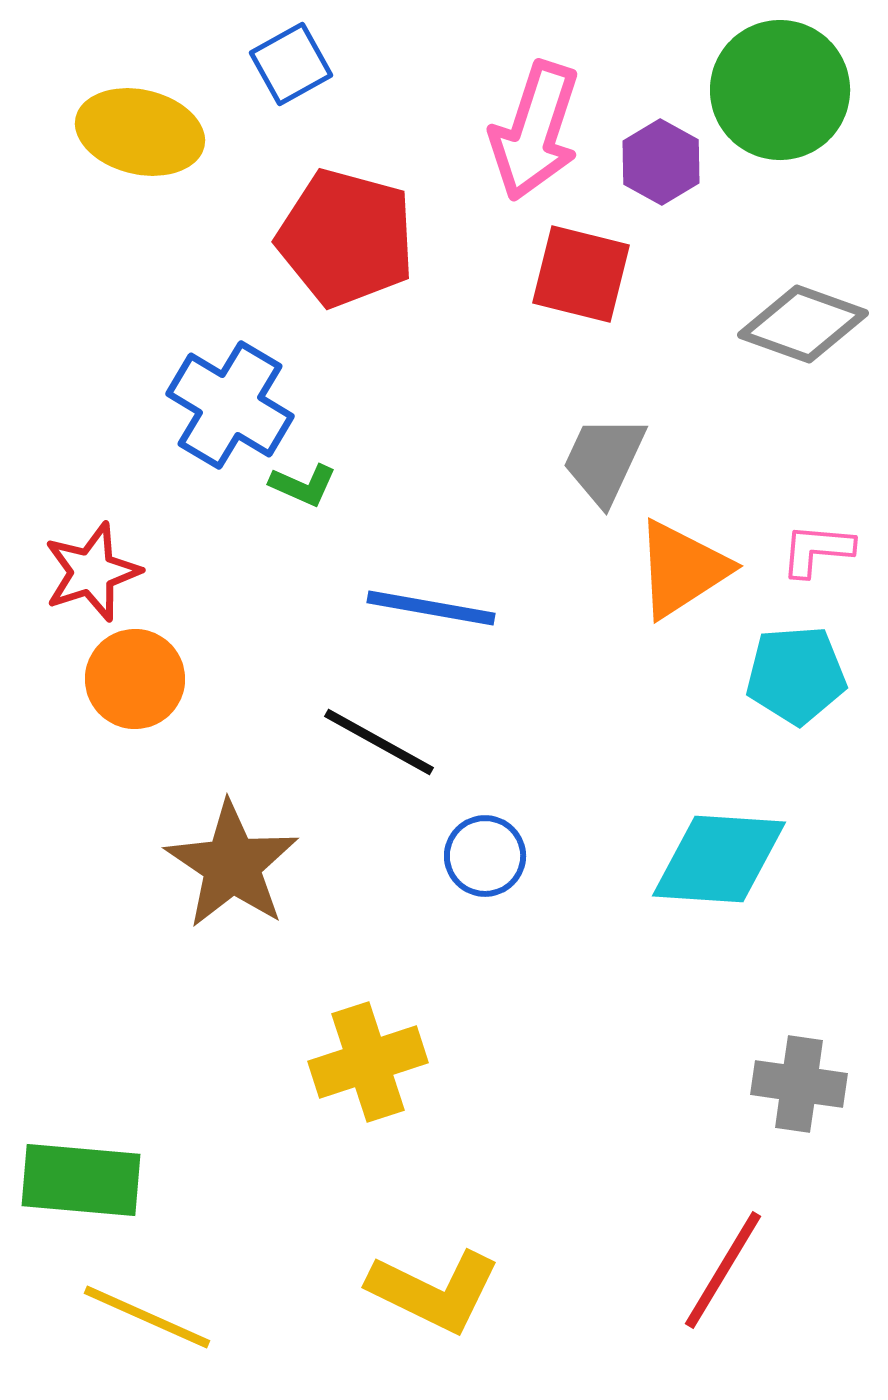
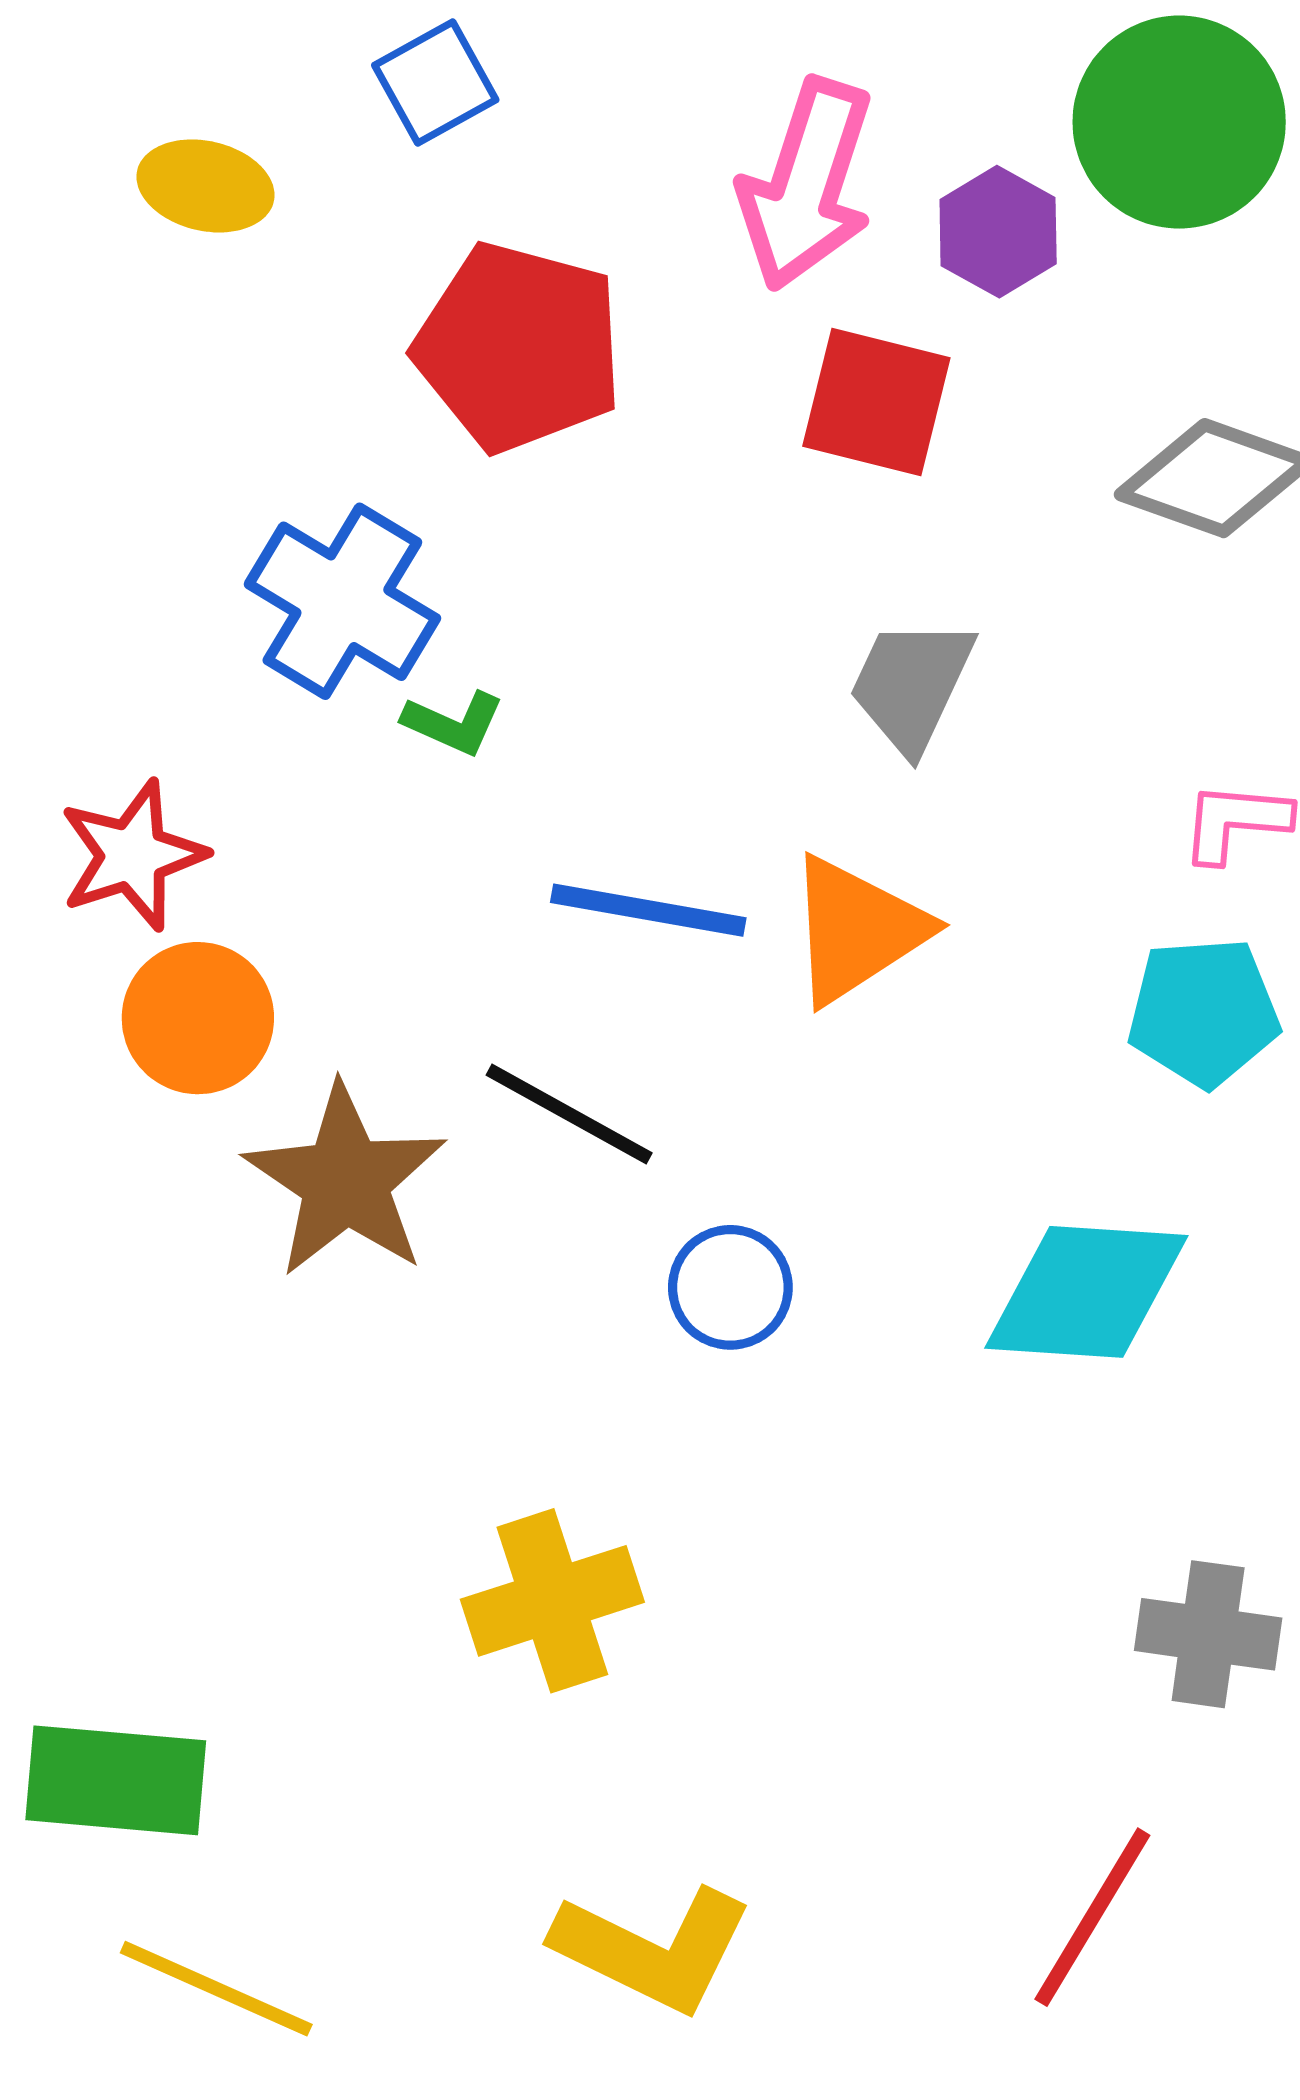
yellow ellipse: (140, 132) -> (206, 186), size x0.7
orange triangle: (682, 569) -> (857, 930), moved
brown star: (232, 865) -> (345, 1181), moved

